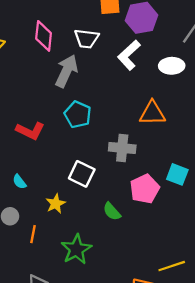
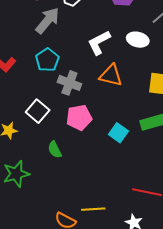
white L-shape: (129, 55) -> (99, 43), moved
gray cross: (122, 148) -> (69, 83), moved
pink pentagon: (145, 189) -> (79, 118), moved

